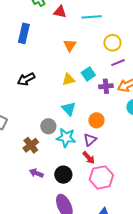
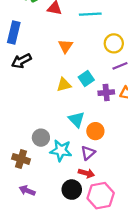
black arrow: (26, 79) -> (21, 61), moved
cyan triangle: (69, 109) -> (76, 119), moved
brown cross: (31, 145) -> (21, 159), turned -35
red arrow: (89, 158) -> (86, 173), turned -32
black circle: (63, 175) -> (72, 190), moved

